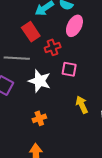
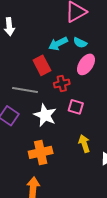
orange cross: (39, 118) -> (41, 152), size x1.6

